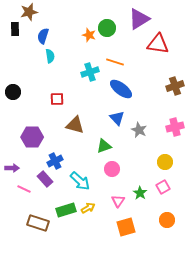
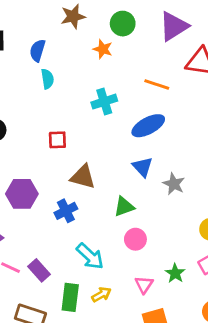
brown star: (29, 12) -> (73, 16), moved
green circle: (107, 28) -> (123, 24), moved
orange line: (115, 62) -> (157, 85), moved
blue ellipse: (121, 89) -> (148, 126), turned -65
blue cross: (55, 161) -> (66, 211), moved
purple rectangle: (45, 179) -> (39, 270), moved
green rectangle: (66, 210) -> (70, 297), turned -66

